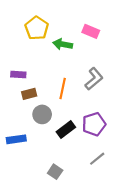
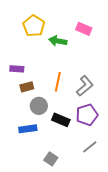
gray L-shape: (94, 79) -> (85, 86), moved
black rectangle: (66, 130) -> (61, 120), turned 60
blue rectangle: (16, 139) -> (28, 129), moved

